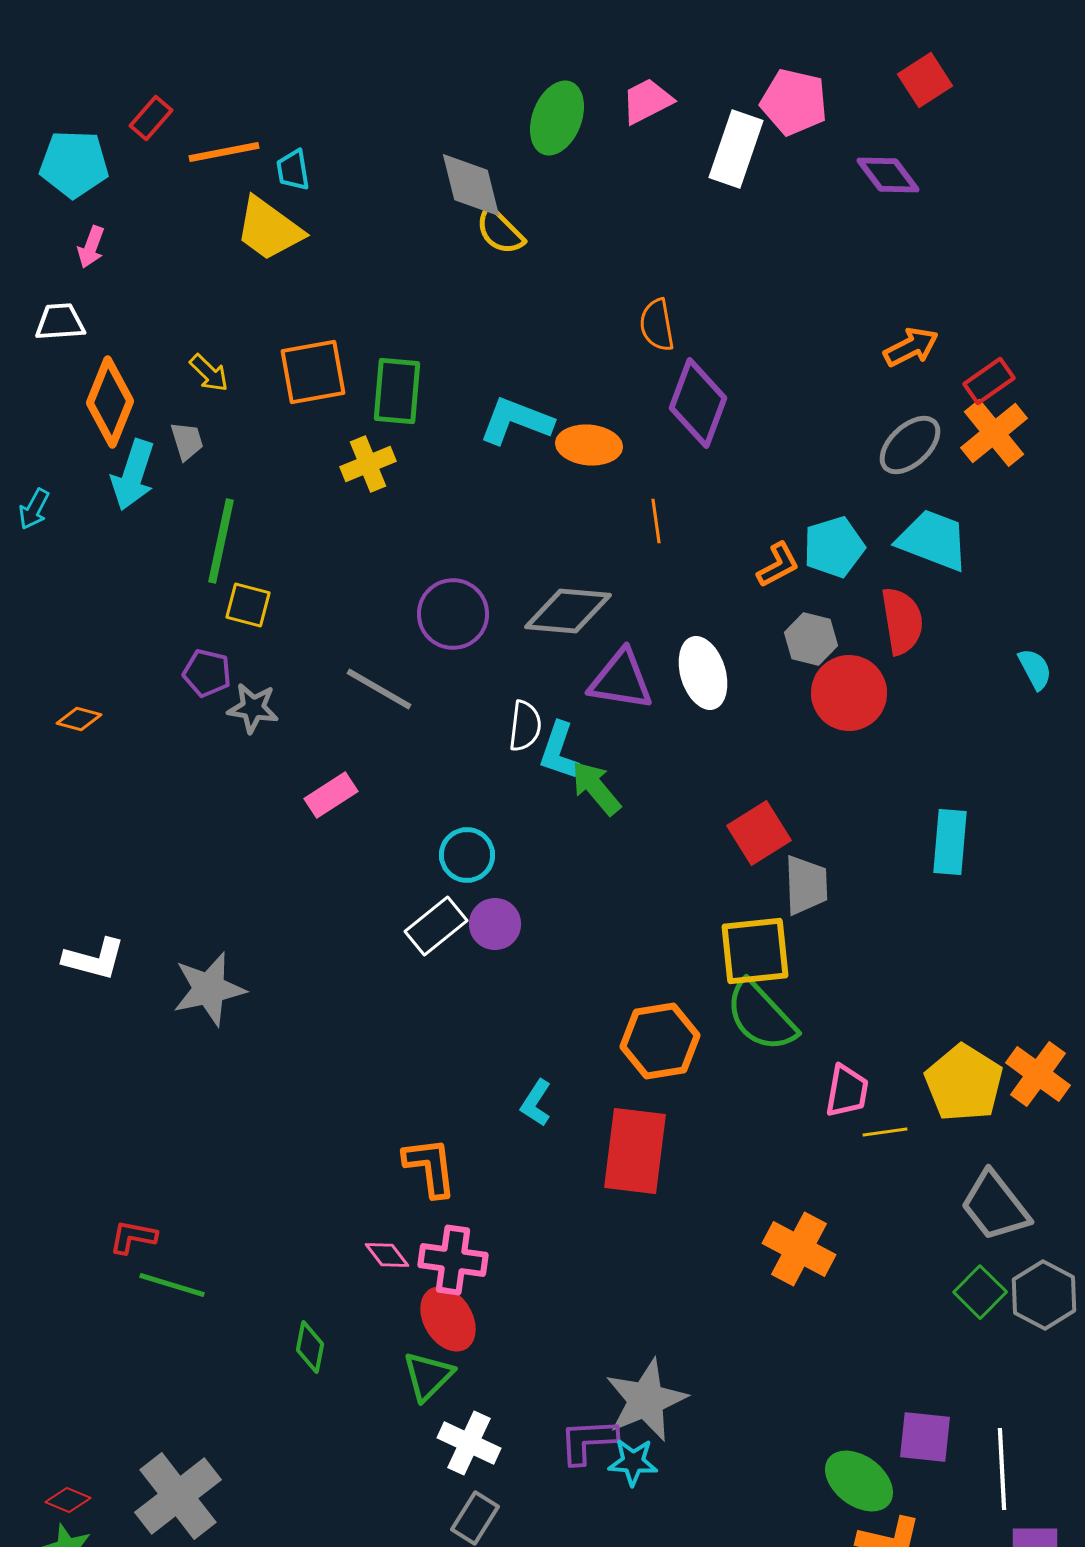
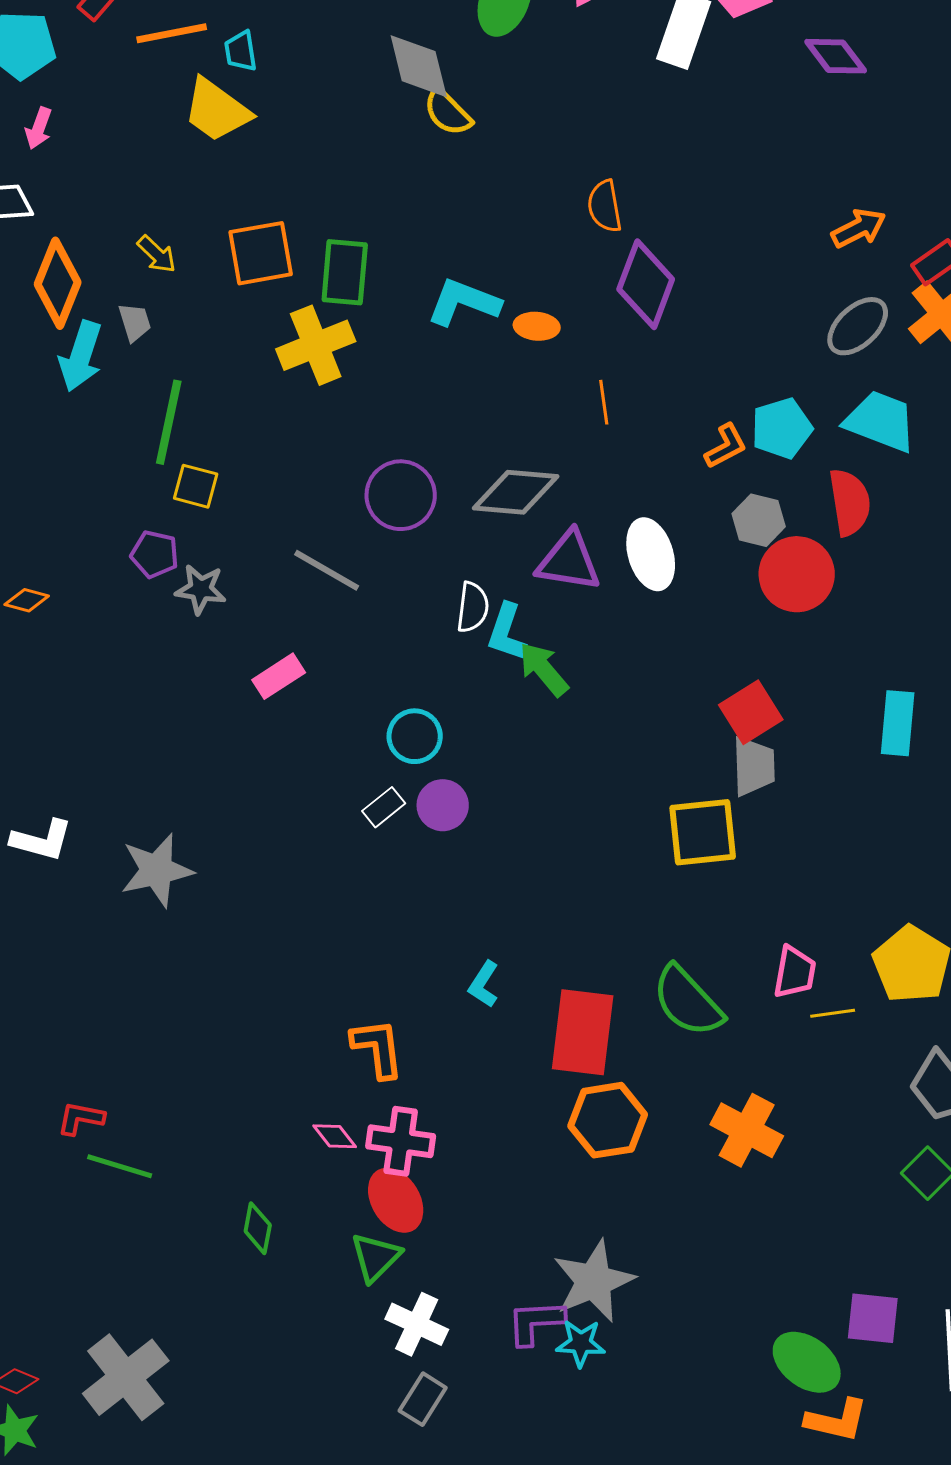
orange ellipse: (589, 445) -> (537, 326), size x0.7
yellow cross: (368, 464) -> (316, 345), size x1.4
red square: (759, 833) -> (751, 712), moved
white rectangle: (436, 926) -> (384, 807), size x0.7
green semicircle: (761, 1016) -> (688, 1001), moved
orange hexagon: (660, 1041) -> (608, 1120), moved

